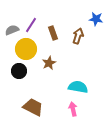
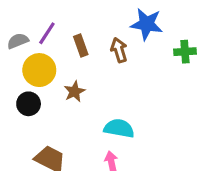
blue star: (96, 19) -> (147, 24), size x1.5
brown arrow: (78, 36) -> (119, 50), turned -35

